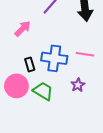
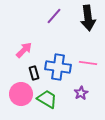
pink arrow: (23, 29) -> (24, 50), moved

